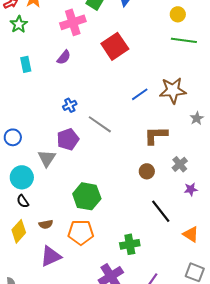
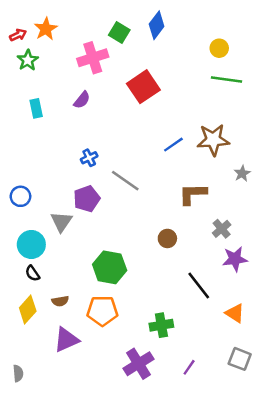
brown circle: (147, 171) -> (167, 238), moved
purple star: (191, 189) -> (235, 259), size x1.5

